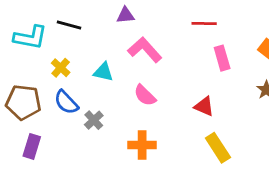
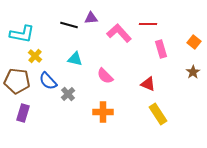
black line: (69, 25) -> (69, 25), moved
pink L-shape: (145, 50) -> (119, 33), moved
yellow cross: (61, 68) -> (35, 56), moved

